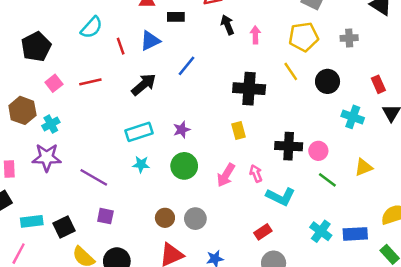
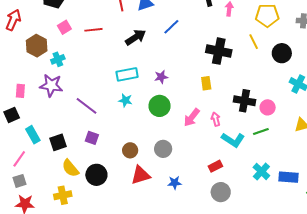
green line: (327, 180) -> (261, 132), moved, turned -63
brown circle: (165, 218) -> (130, 150), moved
cyan rectangle: (32, 221) -> (33, 135), turned 60

